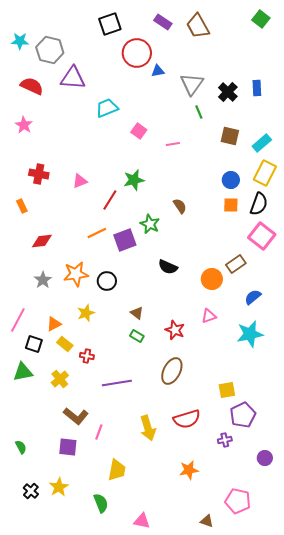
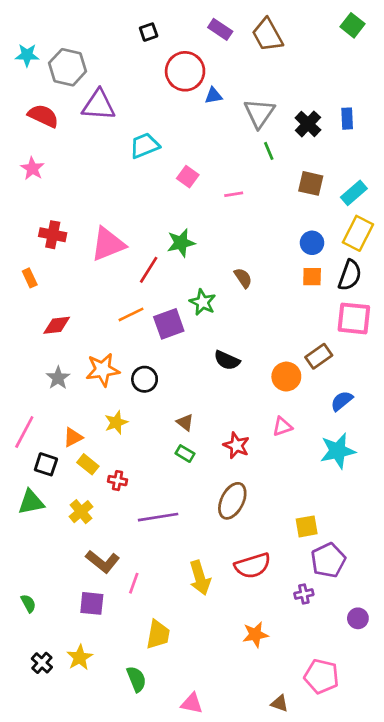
black square: (110, 24) -> (149, 32), size x0.6
pink triangle: (80, 181) -> (108, 244), size x1.8
pink square: (262, 236) -> (354, 318), turned -32

